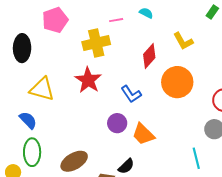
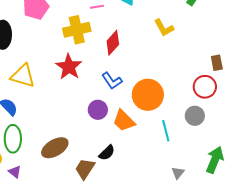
red diamond: (149, 56) -> (113, 43), moved
orange circle: (177, 82) -> (148, 95), moved
cyan line: (196, 158) -> (166, 131), moved

